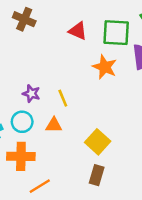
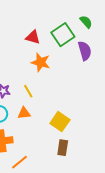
green square: (116, 33) -> (63, 35), turned -30
orange star: (105, 67) -> (41, 62), moved

